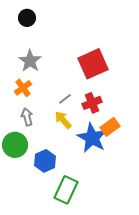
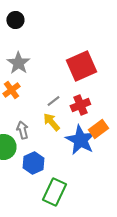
gray arrow: (27, 117) -> (22, 130), moved

